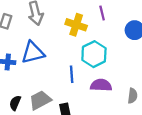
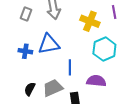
blue line: (72, 74) -> (70, 67), moved
purple semicircle: (101, 85) -> (96, 81), moved

